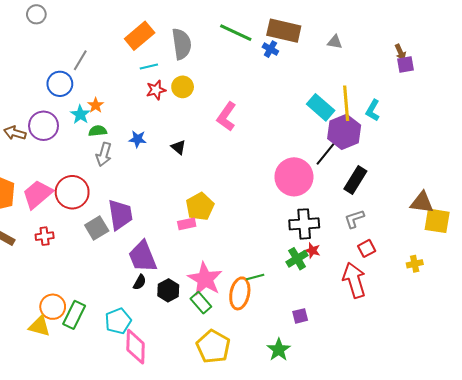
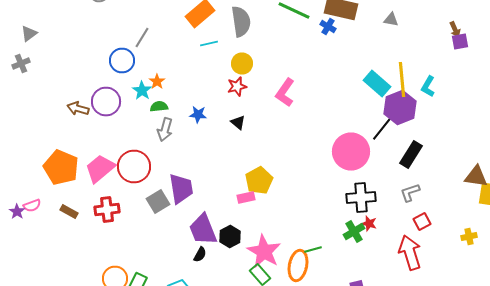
red star: (156, 90) -> (237, 86), moved
red cross: (45, 236) -> (107, 210), size x1.4
black hexagon: (168, 290) -> (230, 236), moved

